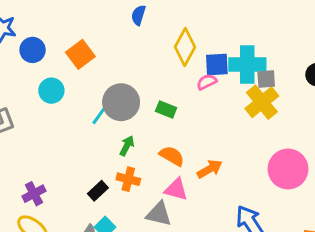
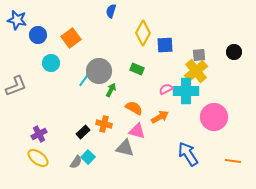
cyan cross: (247, 64) -> (186, 91), moved
pink semicircle: (207, 82) -> (166, 89), moved
green rectangle: (166, 109) -> (137, 69), moved
green arrow: (127, 146) -> (111, 90), moved

